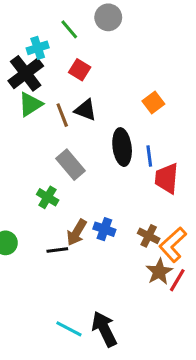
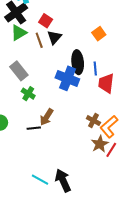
red square: (80, 70) -> (46, 21), moved
black triangle: (85, 110) -> (54, 37), turned 49
gray rectangle: (71, 165) -> (19, 71), moved
blue cross: (104, 229) -> (67, 78), moved, size x1.6

